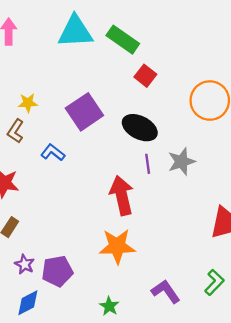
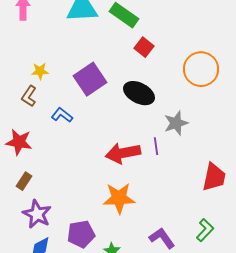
purple line: (148, 164) -> (156, 146), moved
red arrow: (122, 195) -> (123, 153), turned -88
purple star: (25, 264) -> (37, 214), size x1.6
purple pentagon: (57, 271) -> (81, 234), moved

